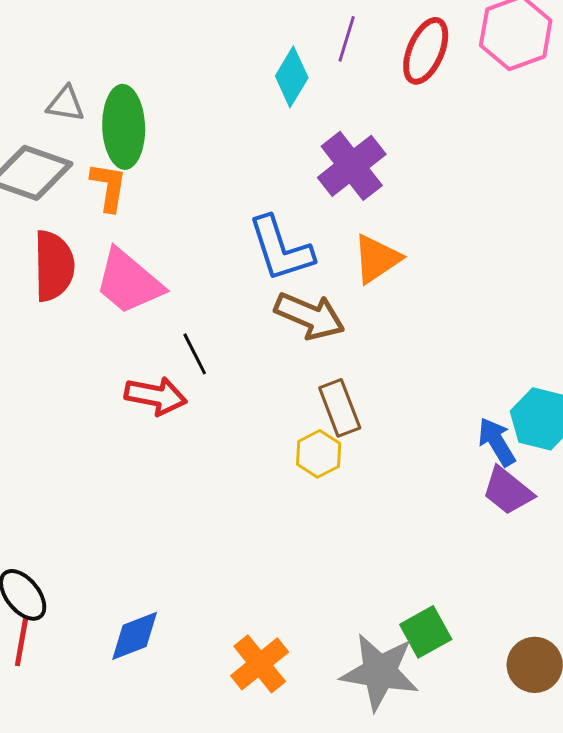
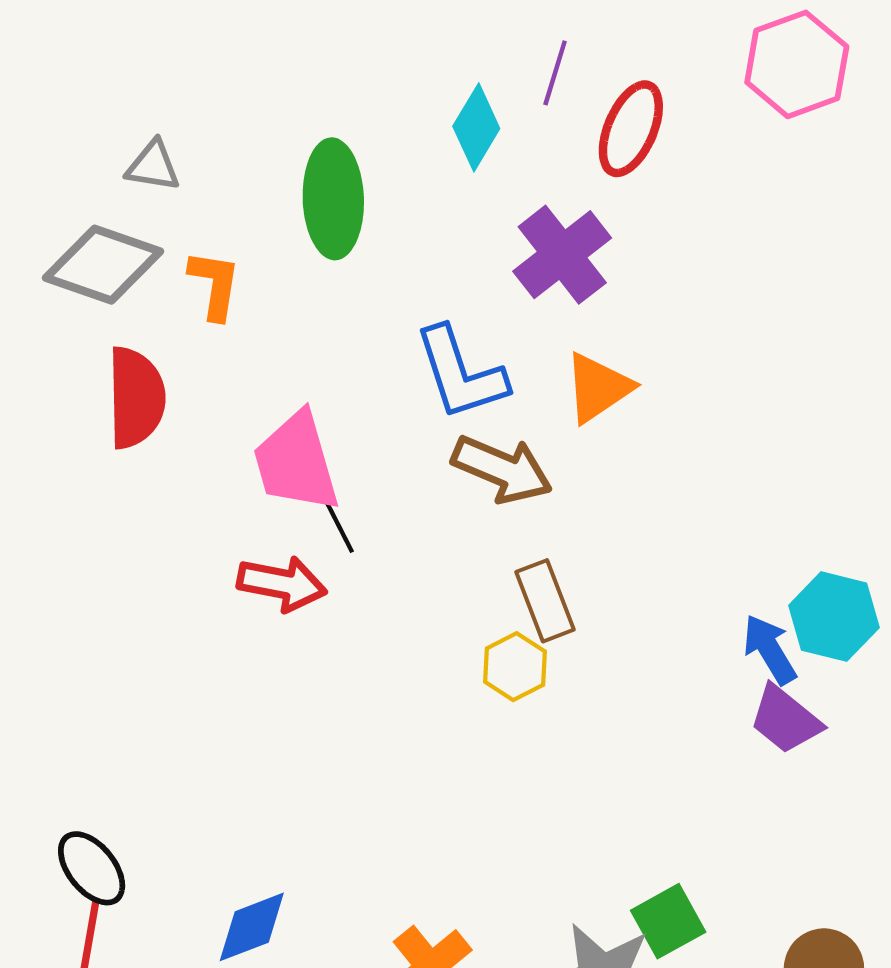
red ellipse: (426, 51) -> (631, 129), moved
green ellipse: (124, 127) -> (333, 199), moved
pink trapezoid: (129, 282) -> (296, 462), moved, turned 34

